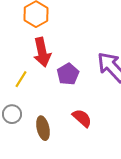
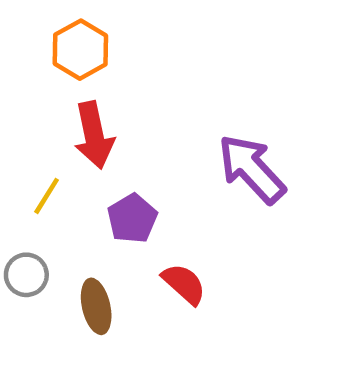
purple pentagon: (68, 74) -> (132, 219), moved

